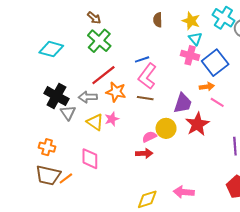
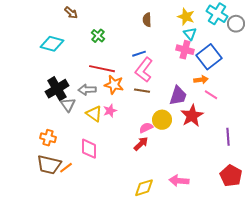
brown arrow: (94, 18) -> (71, 13), moved
brown semicircle: (158, 20) -> (147, 20), moved
green cross: (99, 41) -> (98, 36), size x0.6
red line: (103, 75) -> (102, 69), turned 50
black cross: (56, 96) -> (57, 89), turned 30
red arrow: (144, 153) -> (141, 144), turned -42

